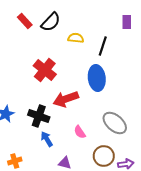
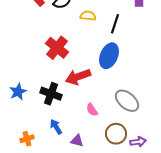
blue ellipse: (97, 78) -> (109, 56), turned 30
blue arrow: (47, 139) -> (56, 127), moved

